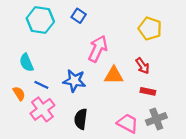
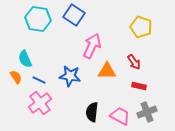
blue square: (79, 16) -> (74, 15), size x1.5
orange semicircle: (19, 93) -> (16, 77), moved
black semicircle: (81, 119) -> (92, 112), moved

